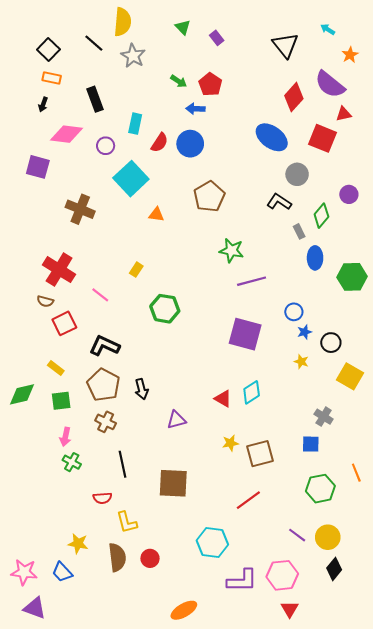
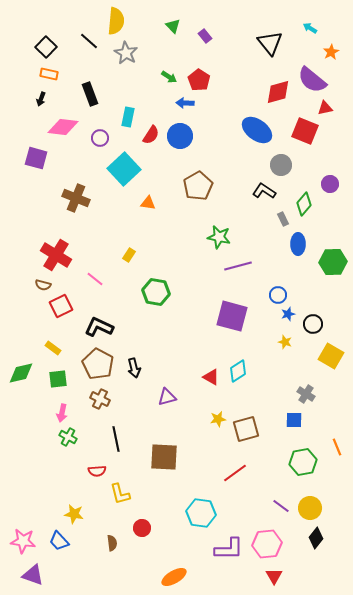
red diamond: (294, 97) -> (278, 92), turned 32
brown semicircle: (117, 557) -> (112, 543), moved, size x0.6

